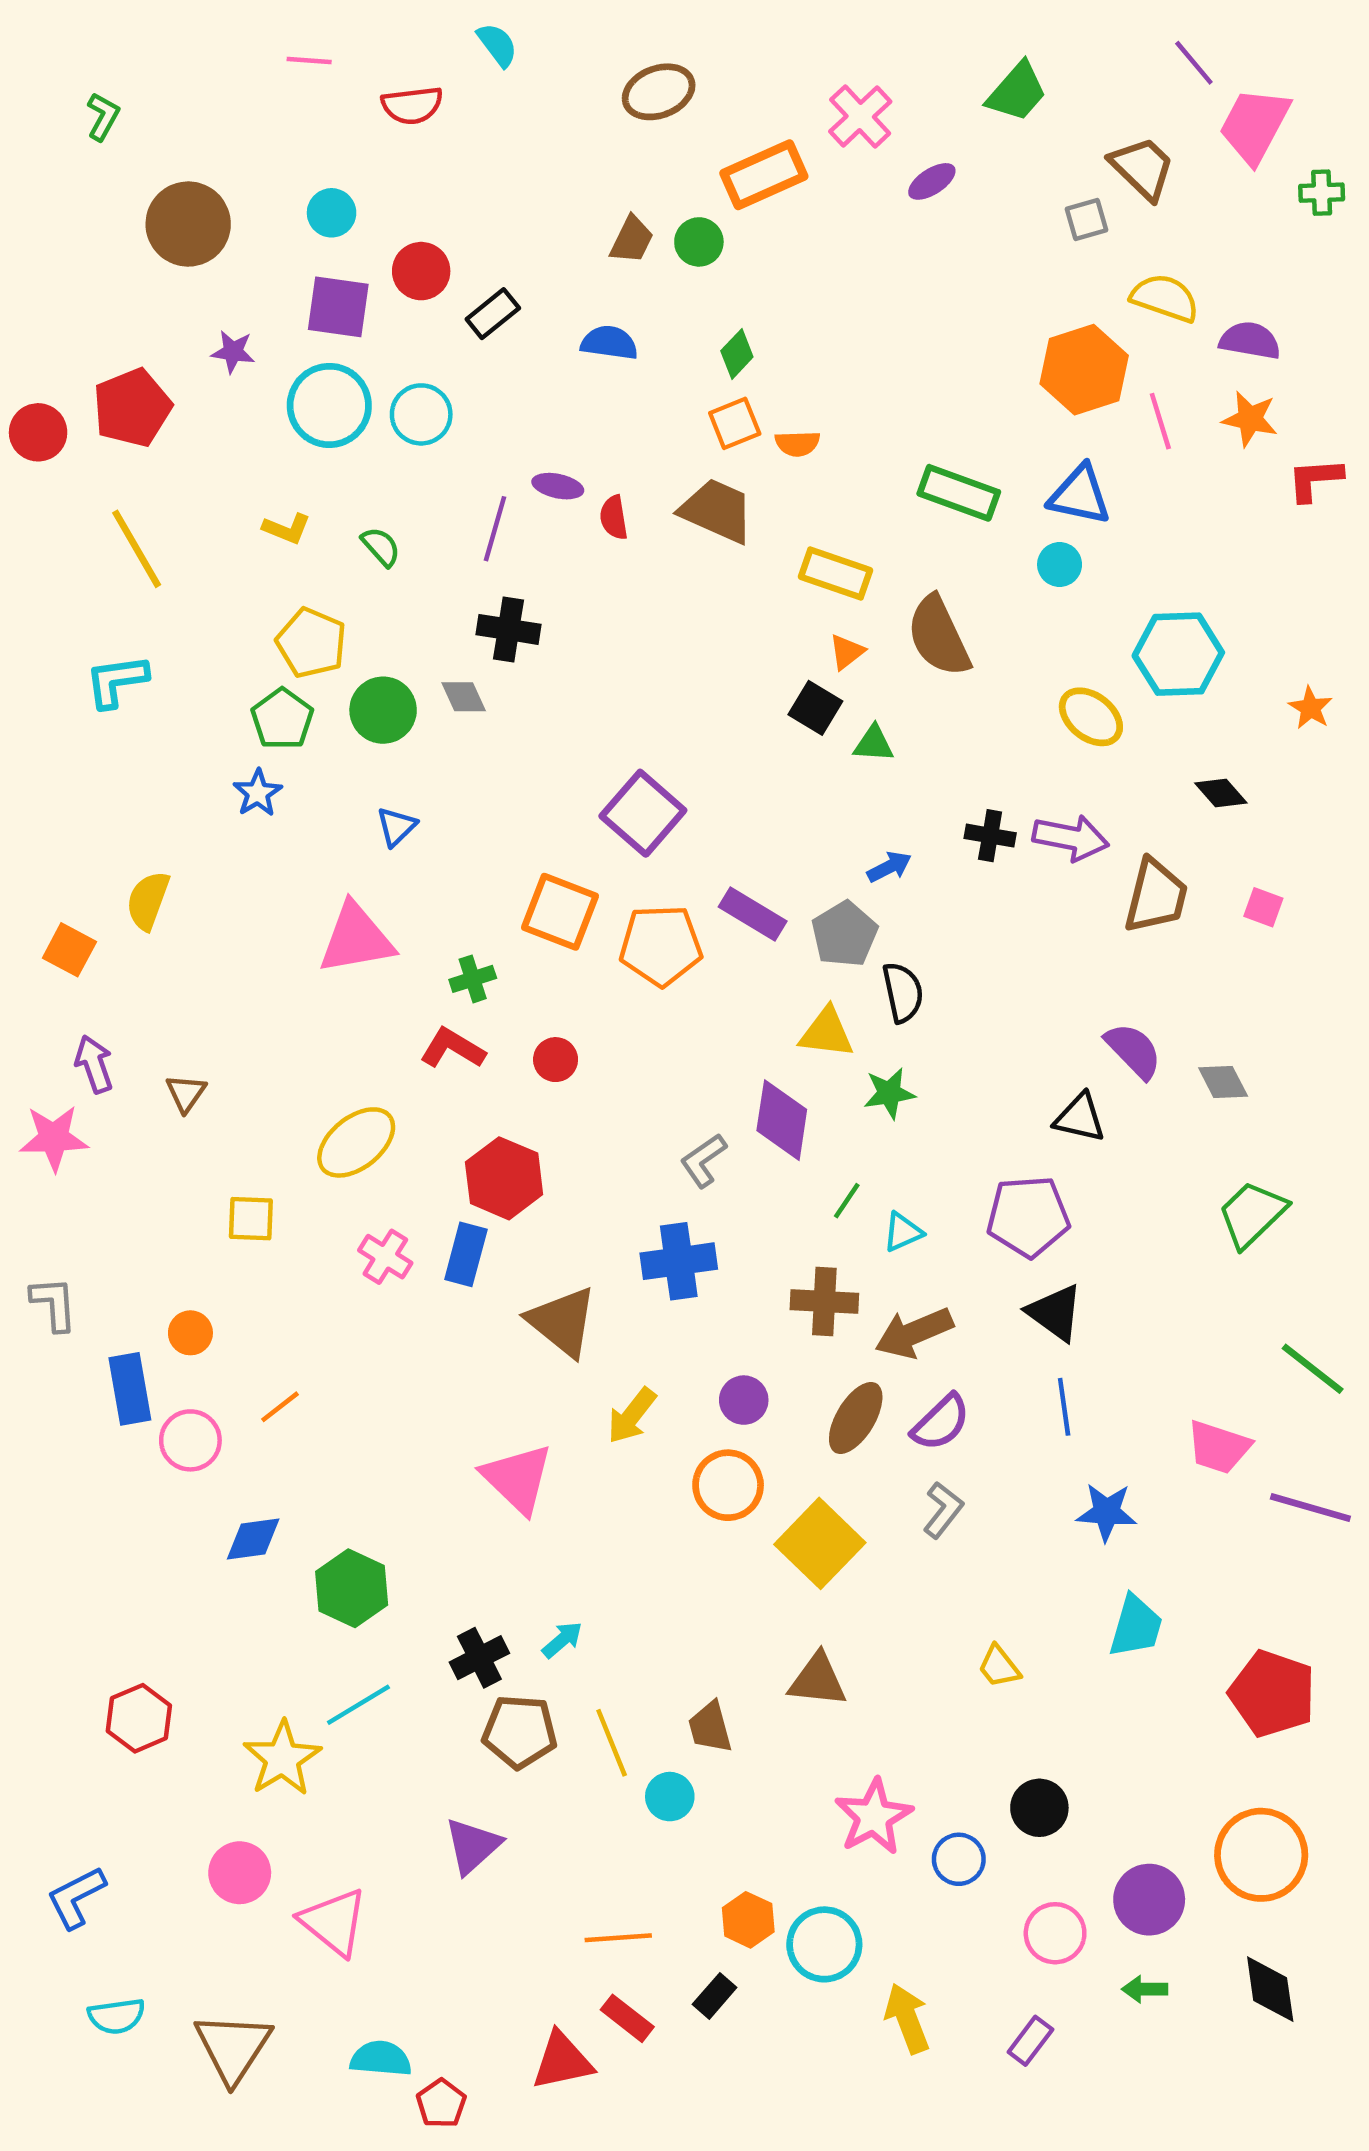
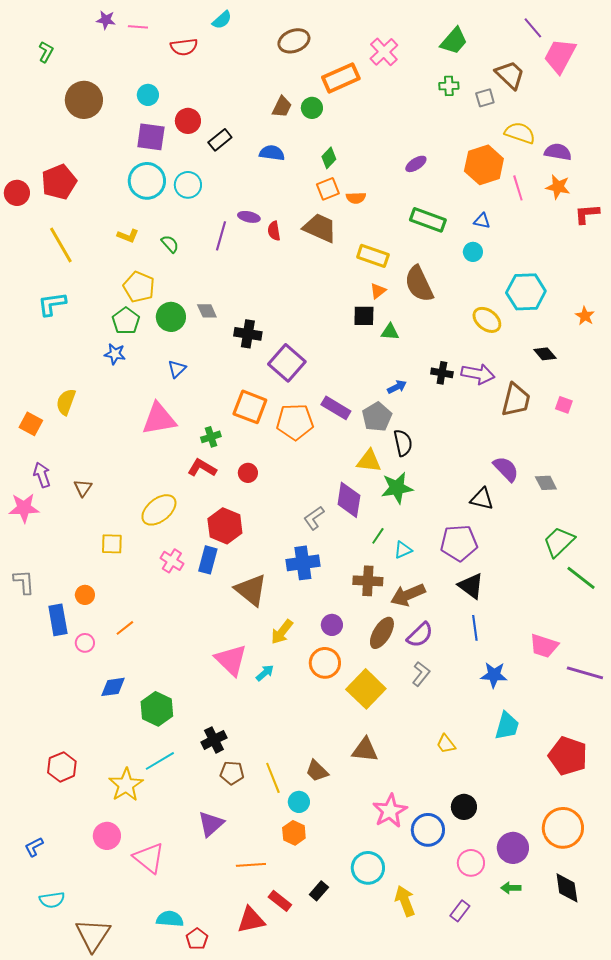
cyan semicircle: (497, 45) -> (222, 20), turned 85
purple ellipse: (932, 181) -> (416, 164), moved
green cross: (1322, 193) -> (449, 86), moved
purple star: (233, 352) -> (106, 20), moved
blue triangle: (1080, 495) -> (482, 221), size x0.6
black cross: (508, 629) -> (248, 334), moved
black square: (815, 708) -> (364, 316), turned -30
blue star: (258, 793) -> (115, 354), turned -30
green star: (889, 1093) -> (397, 488), size x1.4
green line: (1313, 1369) -> (581, 578), moved
pink circle: (190, 1440) -> (85, 643), size x0.7
cyan arrow: (562, 1640) -> (265, 673), moved
brown trapezoid: (710, 1727) -> (317, 771), turned -30
brown pentagon: (520, 1732) -> (232, 773), size x0.7
blue circle: (959, 1859) -> (428, 830), size x1.4
blue L-shape: (76, 1897) -> (34, 847), size x0.7
orange hexagon: (748, 1920) -> (294, 833), moved
orange line: (618, 1938) -> (251, 865), moved
brown triangle: (233, 2047) -> (93, 935), moved

